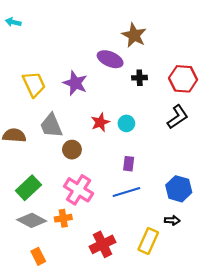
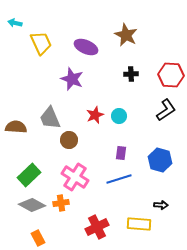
purple ellipse: (110, 59) -> (86, 47), moved
yellow trapezoid: (34, 84) -> (41, 43), moved
blue hexagon: (179, 189) -> (160, 160), moved
yellow rectangle: (148, 241) -> (139, 224), turned 70

